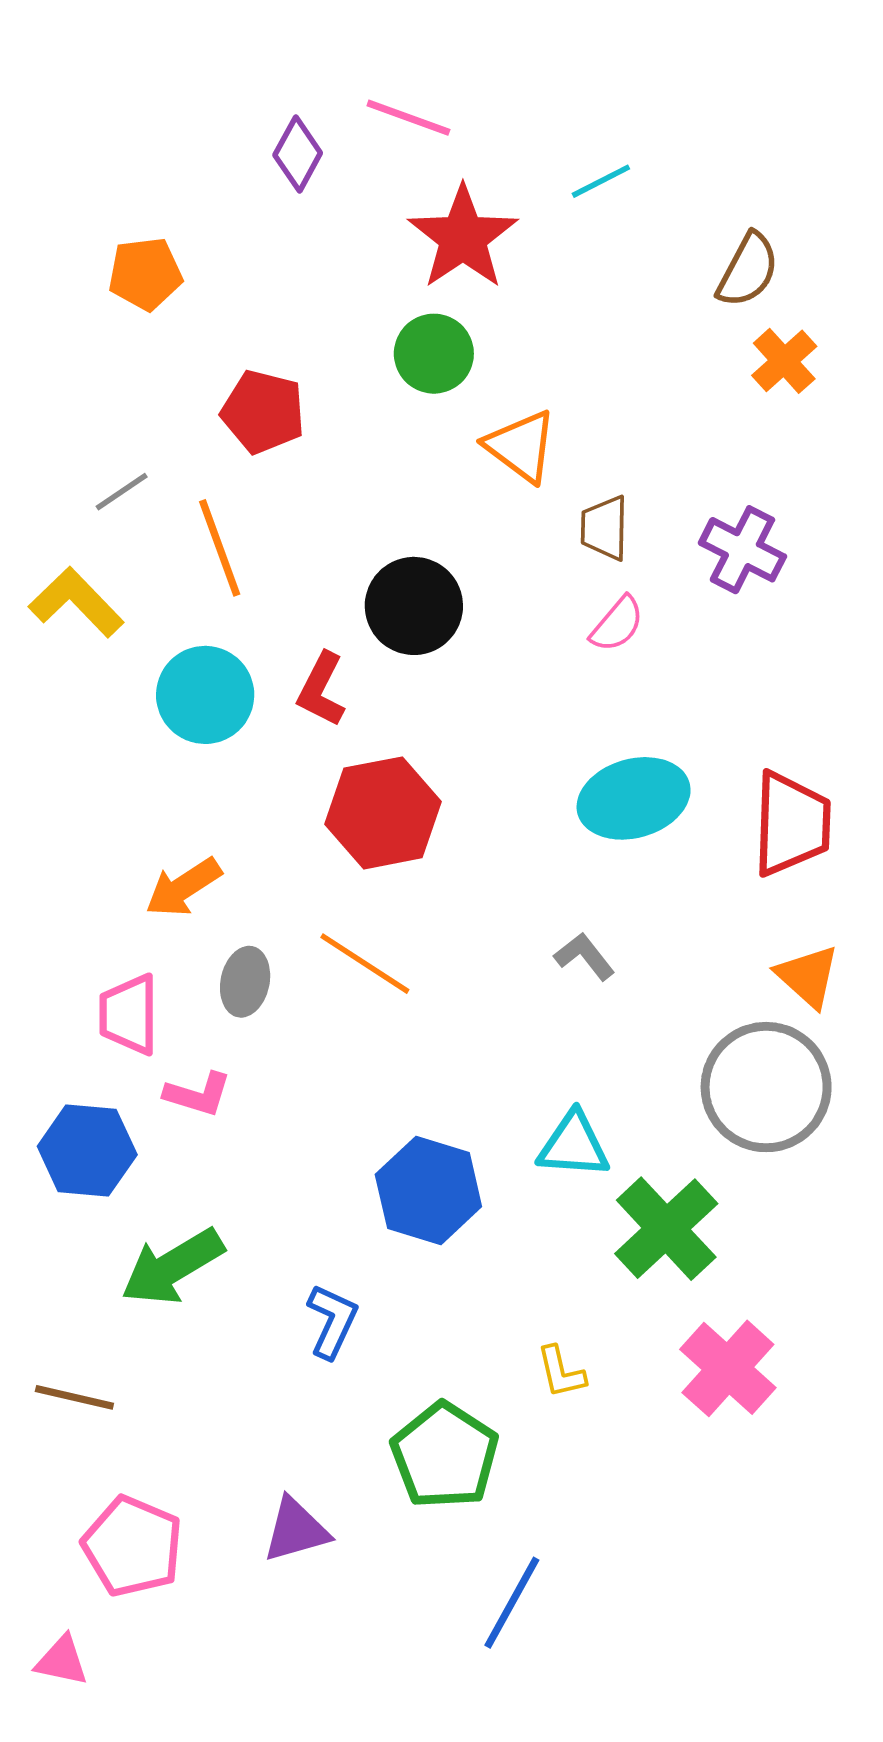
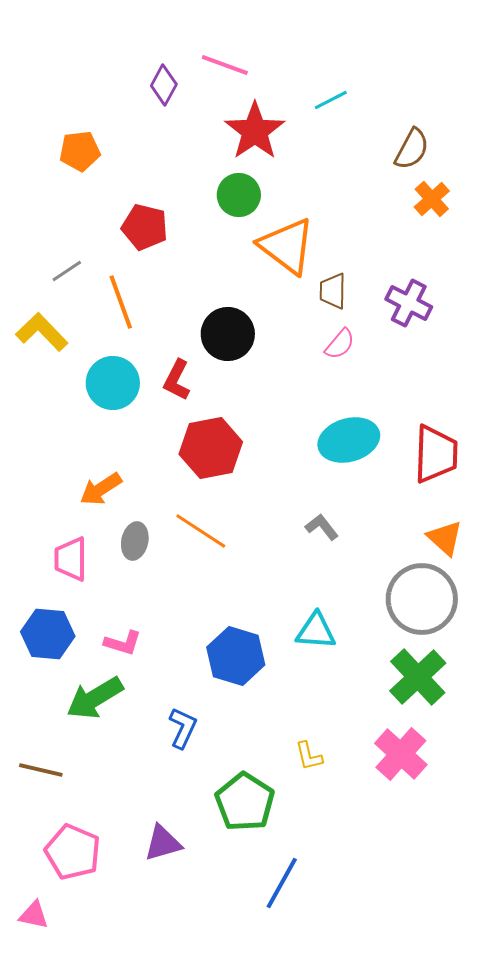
orange triangle: (521, 446) -> (287, 246), size x1.4
pink L-shape: (198, 1094) -> (123, 643), moved
green cross: (666, 1229) -> (418, 677), moved

